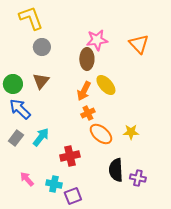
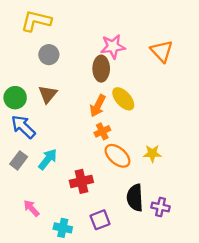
yellow L-shape: (31, 18) -> (36, 21), turned -56
cyan cross: (54, 184) -> (63, 228), moved
purple square: (73, 196) -> (100, 220), moved

